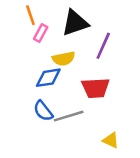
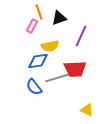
orange line: (30, 15) -> (39, 12), moved
black triangle: (75, 23) -> (59, 18), size x0.7
gray line: (69, 116) -> (57, 78), moved

